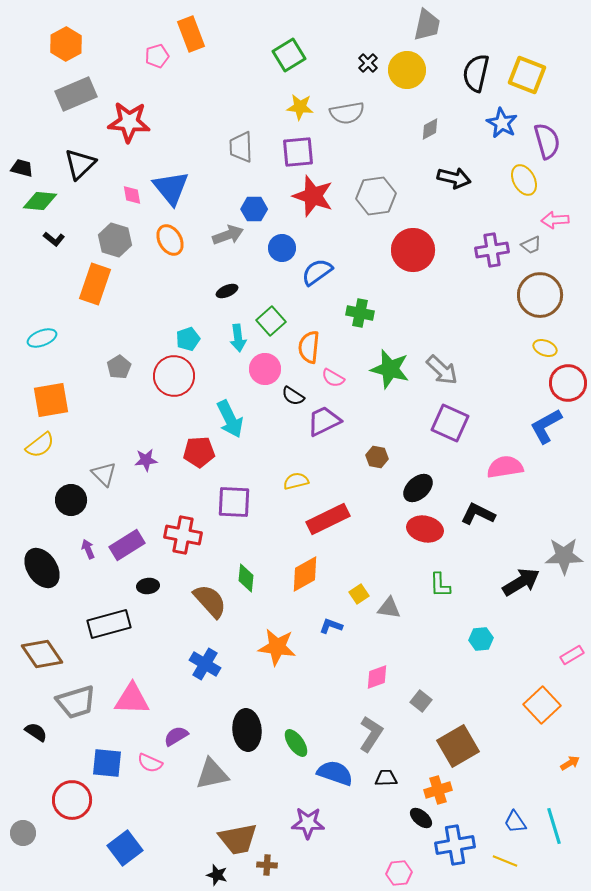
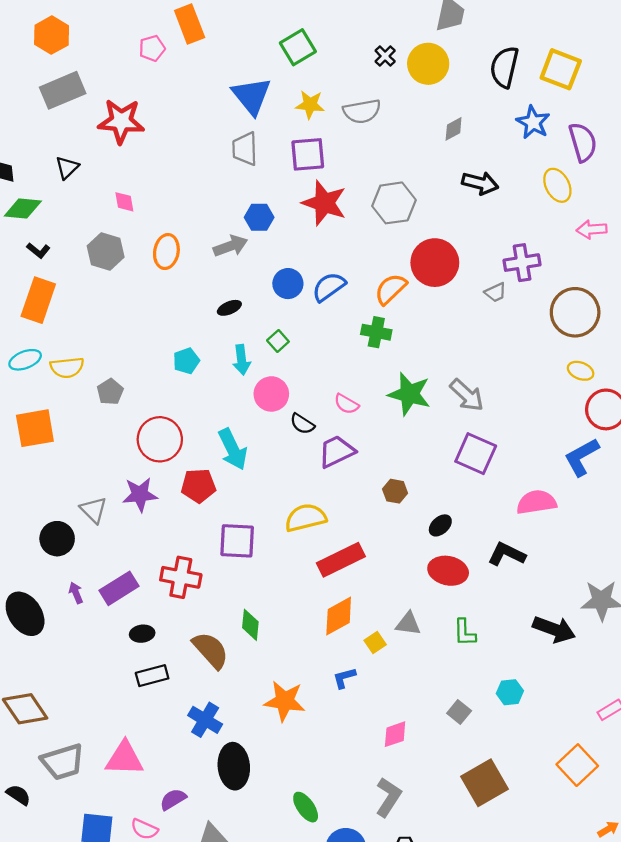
black triangle: (80, 164) -> (67, 168), size x0.7
blue triangle: (171, 188) -> (251, 96), moved
orange ellipse: (170, 240) -> (166, 252), turned 40
gray trapezoid: (531, 245) -> (496, 292), moved
blue circle: (282, 248) -> (288, 284), moved
orange rectangle: (95, 284) -> (38, 300), moved
green square: (271, 321) -> (278, 341), size x0.7
orange semicircle: (309, 347) -> (391, 289), moved, turned 40
red circle: (174, 376) -> (160, 439), moved
yellow semicircle: (40, 445) -> (67, 367), moved, turned 32
purple star: (146, 460) -> (140, 494), size x1.4
yellow semicircle: (296, 481) -> (306, 518), size x1.5
black ellipse: (418, 488) -> (440, 525), size x0.7
orange diamond: (305, 574) -> (339, 616), moved
black arrow: (521, 582) -> (554, 629), turned 51
gray triangle: (389, 608) -> (408, 624), moved
black rectangle: (109, 624) -> (152, 676), moved, size x0.7
blue L-shape: (331, 626) -> (344, 678), turned -35
gray square: (421, 701) -> (459, 712), moved
black ellipse: (247, 730) -> (234, 766), moved
brown square: (458, 746) -> (484, 783), moved

